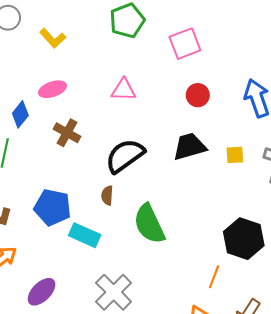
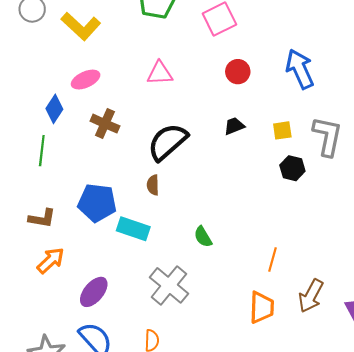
yellow L-shape: (53, 38) -> (81, 26), size x1.4
black trapezoid: (190, 146) -> (234, 126), size x0.6
green semicircle: (149, 224) -> (203, 237), moved, size x0.5
black hexagon: (244, 239) -> (292, 168), moved, size x0.6

